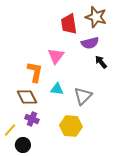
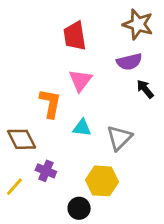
red trapezoid: (69, 24) -> (75, 36), moved
brown diamond: (27, 97) -> (22, 139), moved
black circle: (23, 145) -> (79, 208), moved

